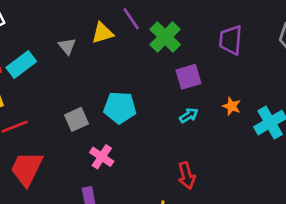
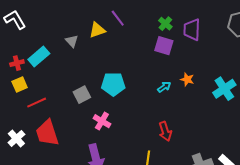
green cross: (165, 37) -> (165, 24), moved, size x0.6
purple square: (189, 77) -> (164, 46), moved, turned 36
orange star: (232, 106) -> (187, 79), moved
red trapezoid: (27, 169) -> (47, 133), turned -40

